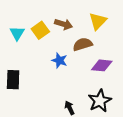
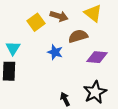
yellow triangle: (98, 21) -> (93, 13), turned -36
cyan triangle: (17, 33) -> (13, 48), moved

